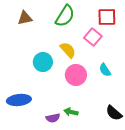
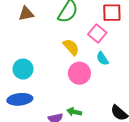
cyan circle: (43, 62) -> (23, 69), moved
cyan semicircle: (105, 70) -> (102, 59), moved

